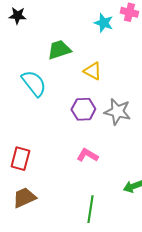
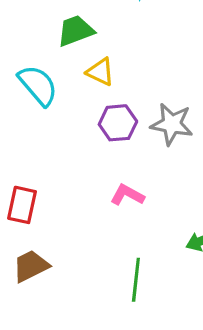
yellow triangle: (93, 71) -> (100, 72), moved

